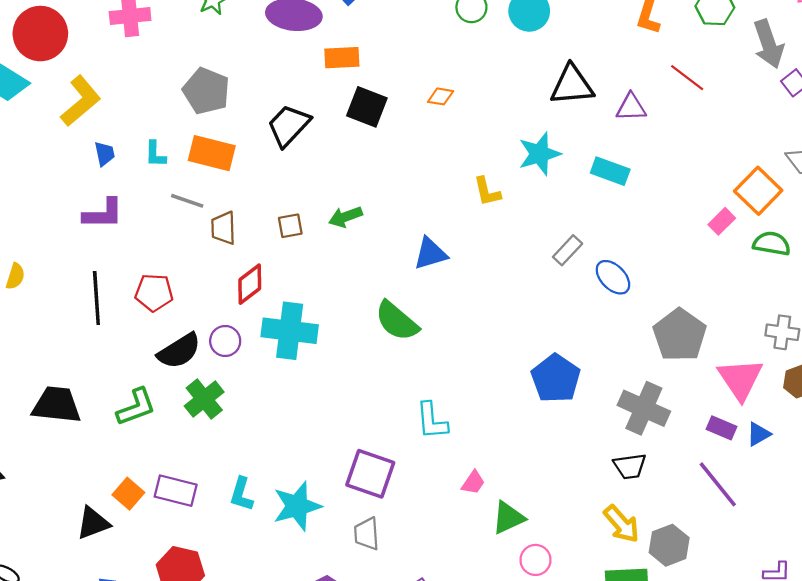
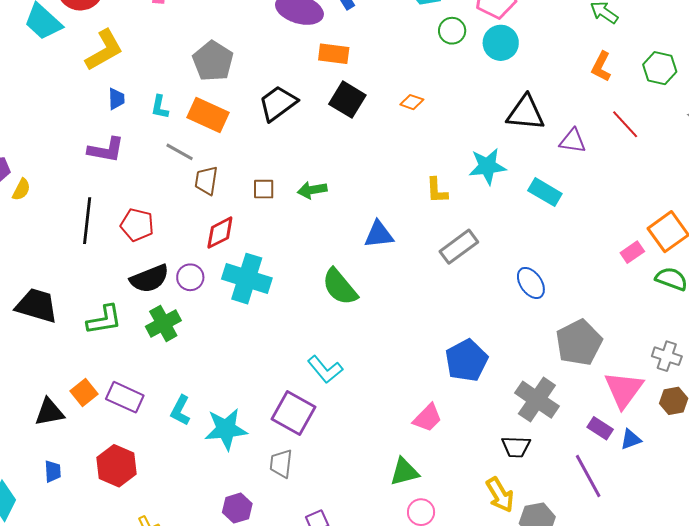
gray rectangle: (568, 250) -> (459, 247), moved, size x1.4
cyan L-shape: (432, 421) -> (325, 370), moved, turned -45
pink trapezoid: (473, 482) -> (427, 418), moved, size x1.4

